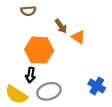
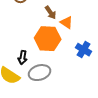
orange hexagon: (39, 50) -> (48, 39), moved
blue cross: (97, 86) -> (84, 50), moved

